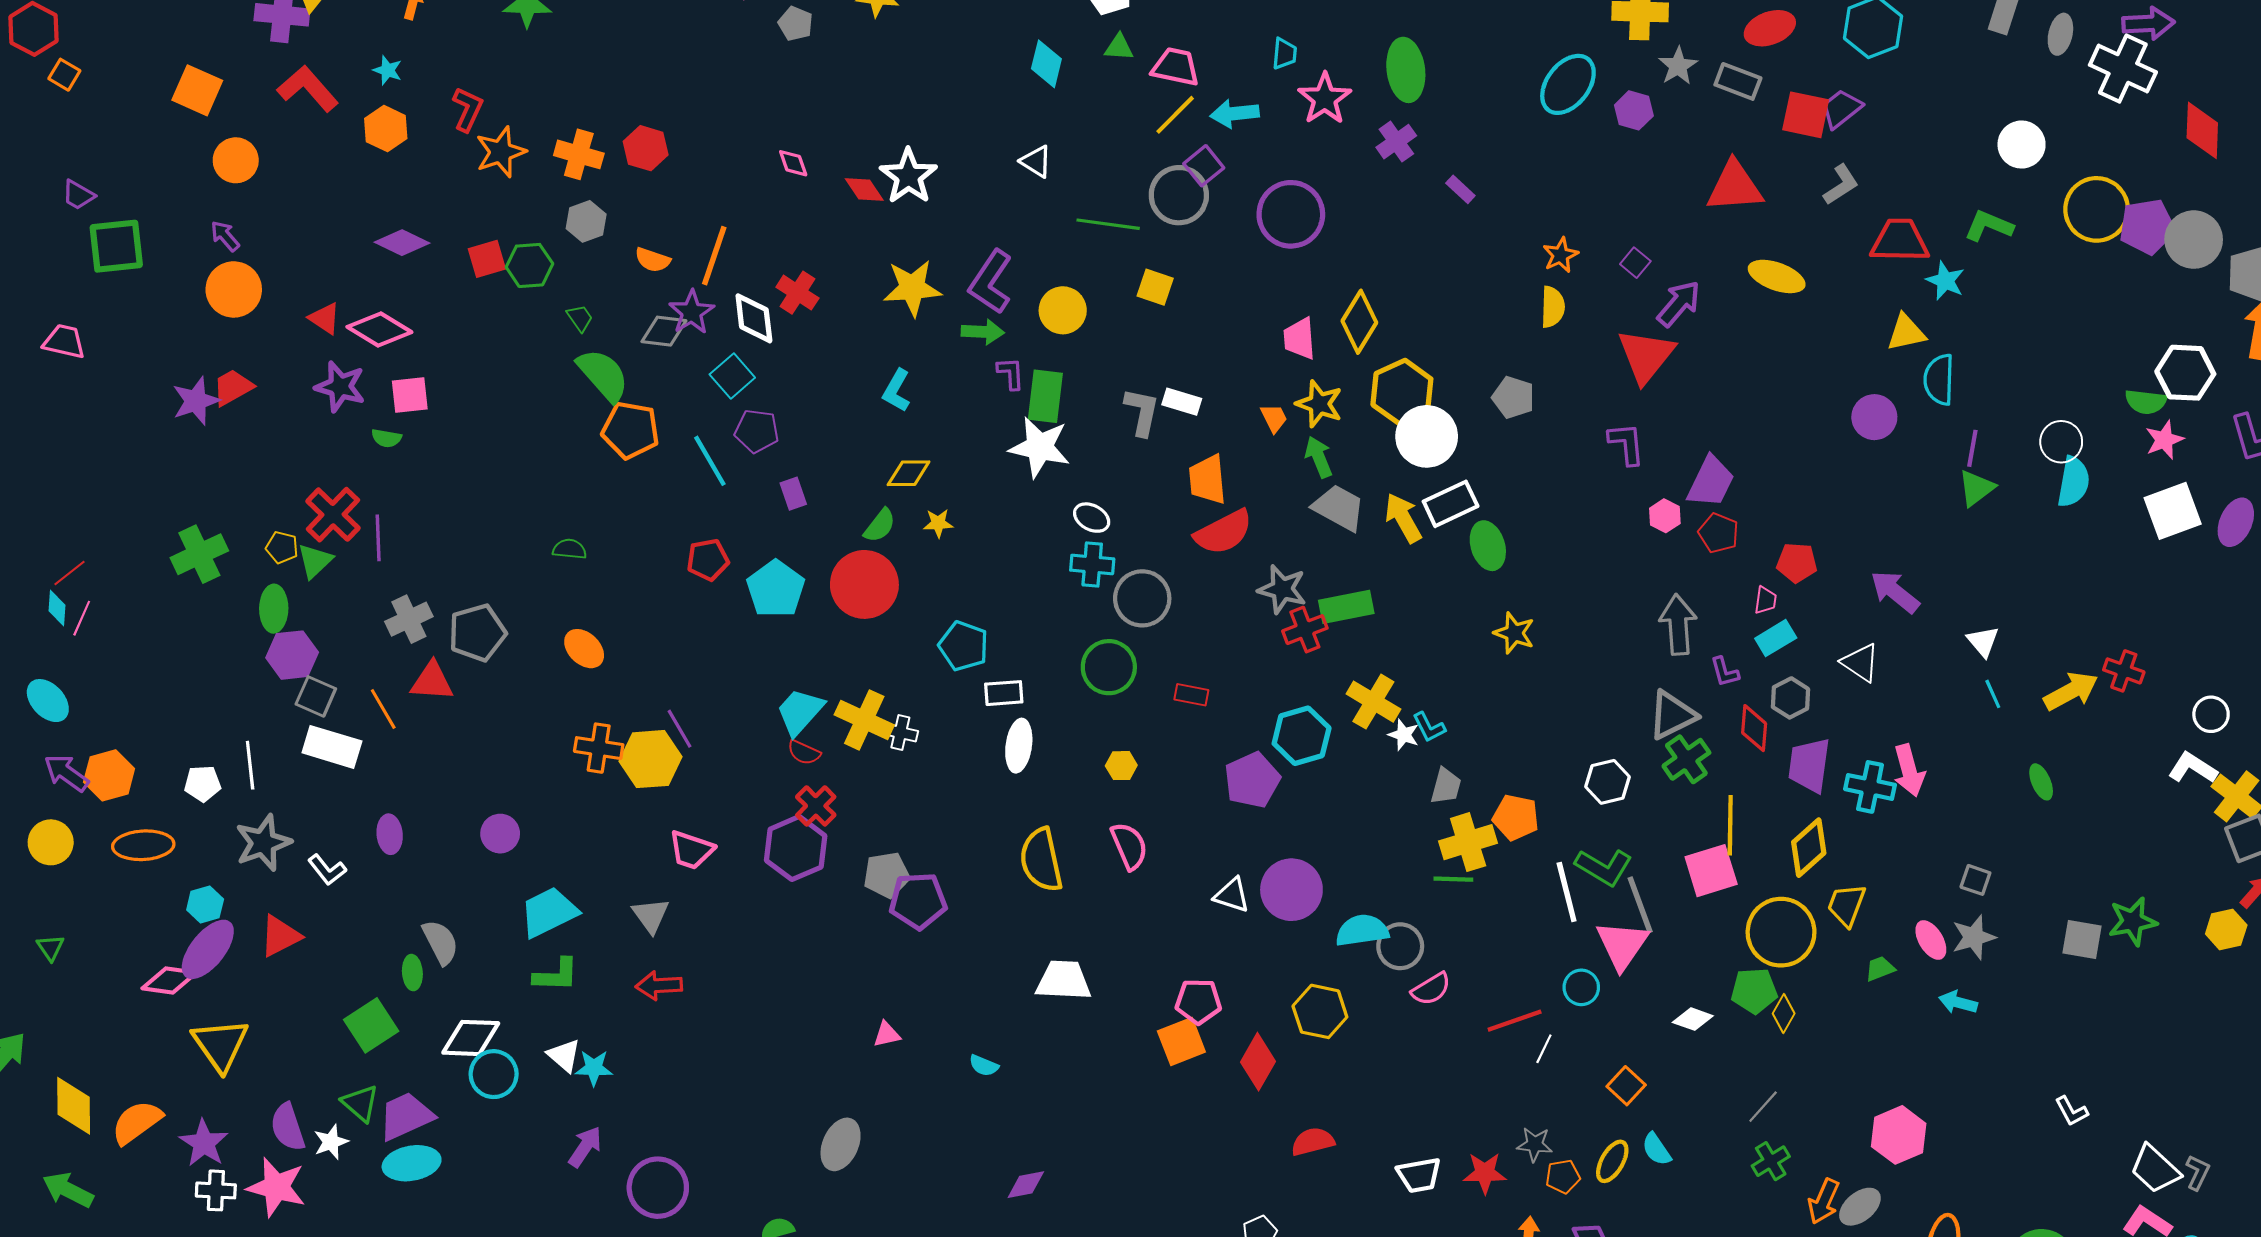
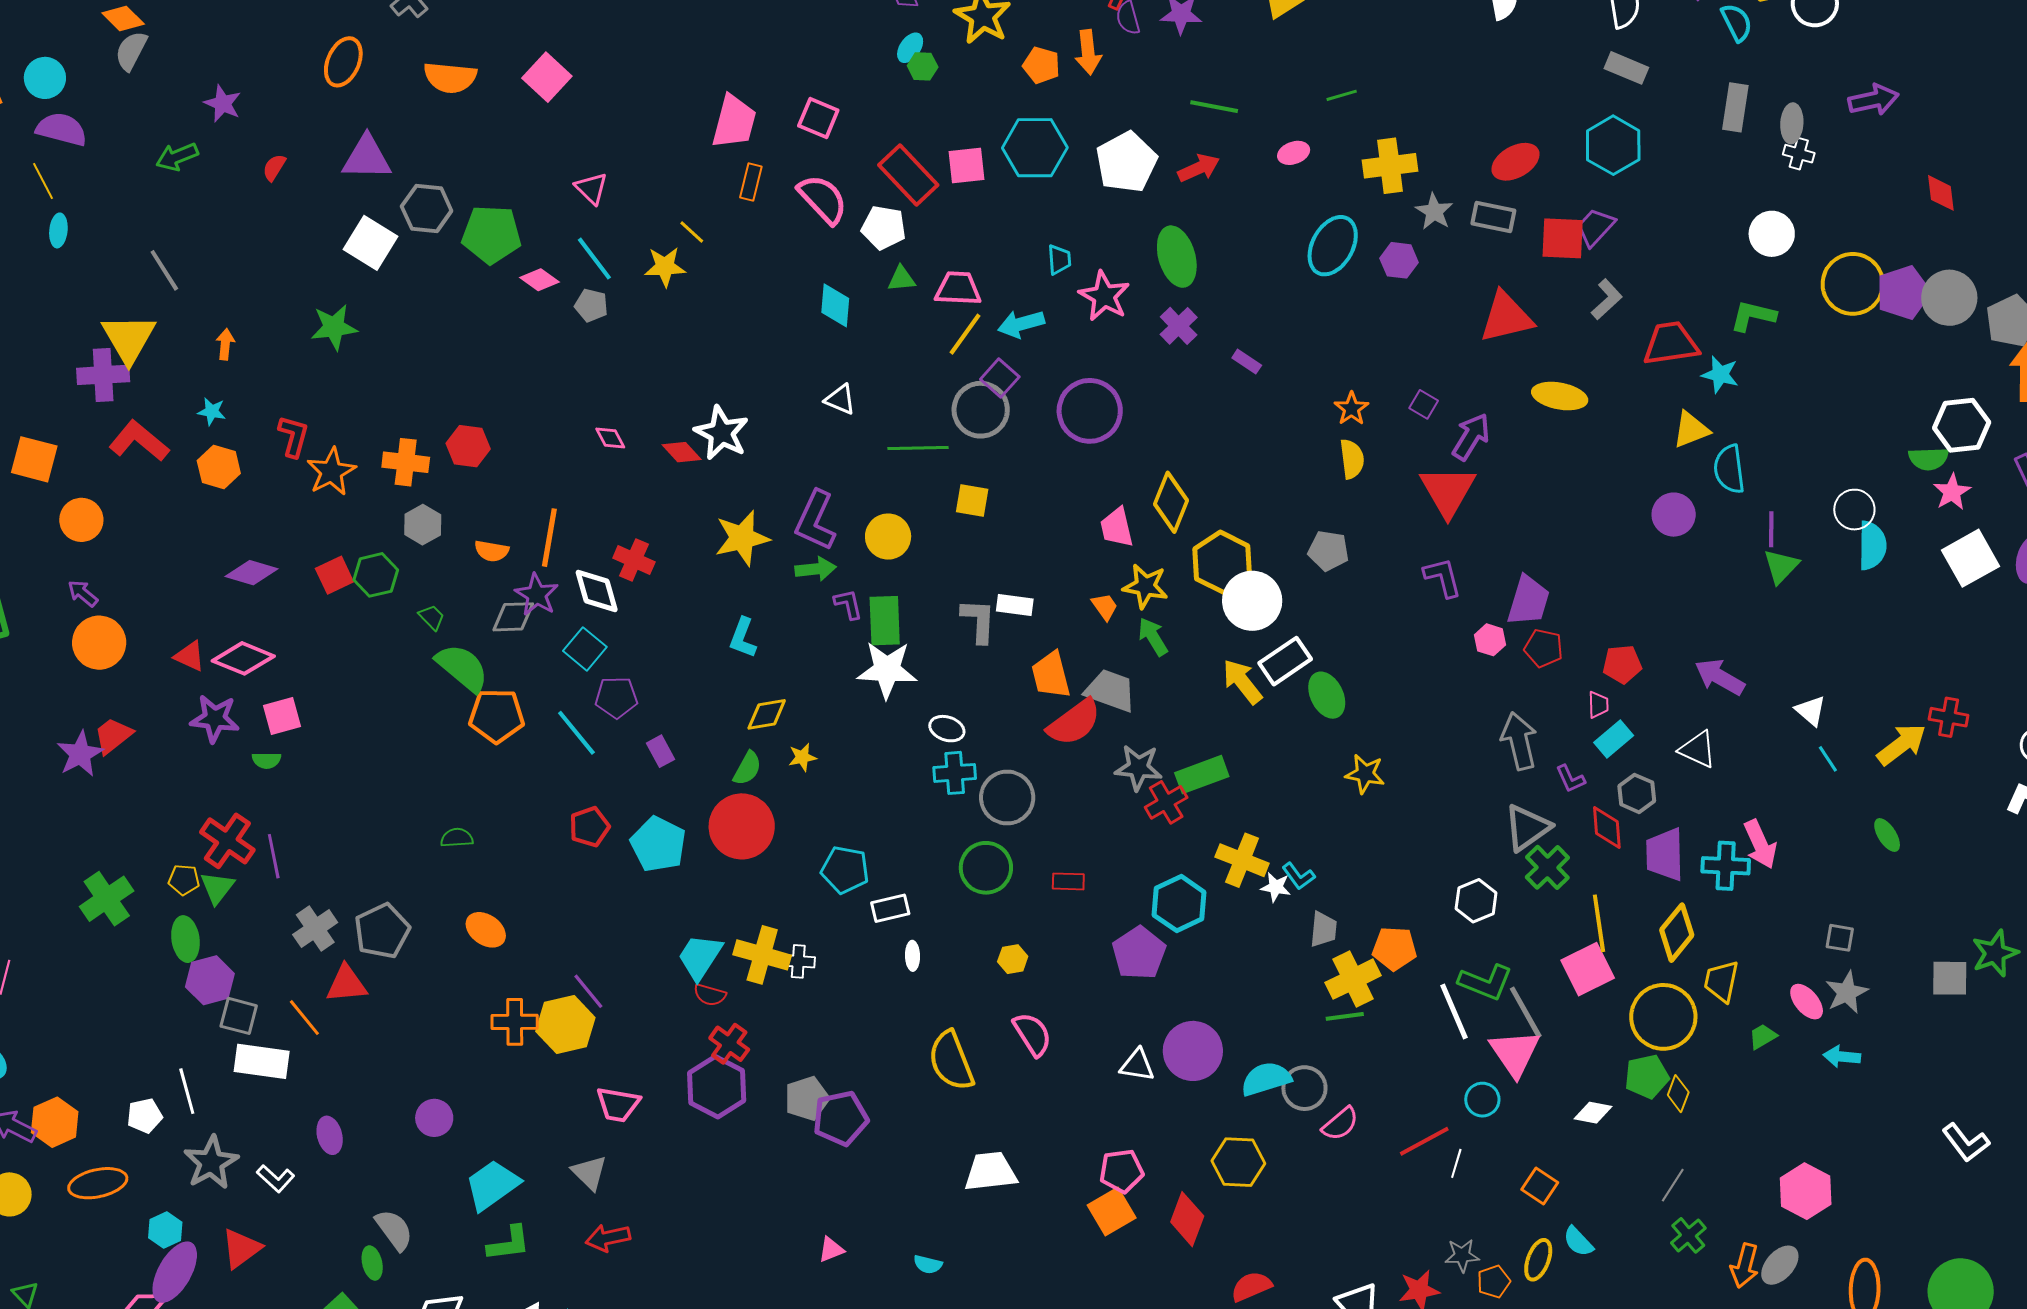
white cross: (2123, 68) -> (1799, 154), moved, size x0.5
red diamond: (2202, 130) -> (1941, 193), size x0.7
gray trapezoid: (1339, 508) -> (1110, 691), moved
white ellipse: (1019, 746) -> (913, 956), size x0.6
white L-shape: (2071, 1111) -> (1966, 1142), size x1.4

